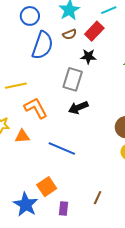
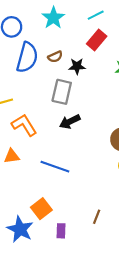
red rectangle: (94, 31) -> (97, 40), moved
brown semicircle: (70, 34) -> (55, 57), moved

